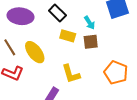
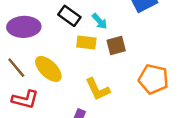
cyan arrow: (90, 23) -> (100, 21), moved

